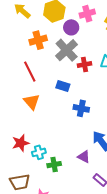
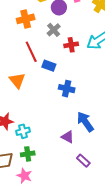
gray cross: (67, 50) -> (54, 30), size x0.6
red line: (30, 72) -> (31, 52), moved
green cross: (54, 165) -> (28, 154), moved

